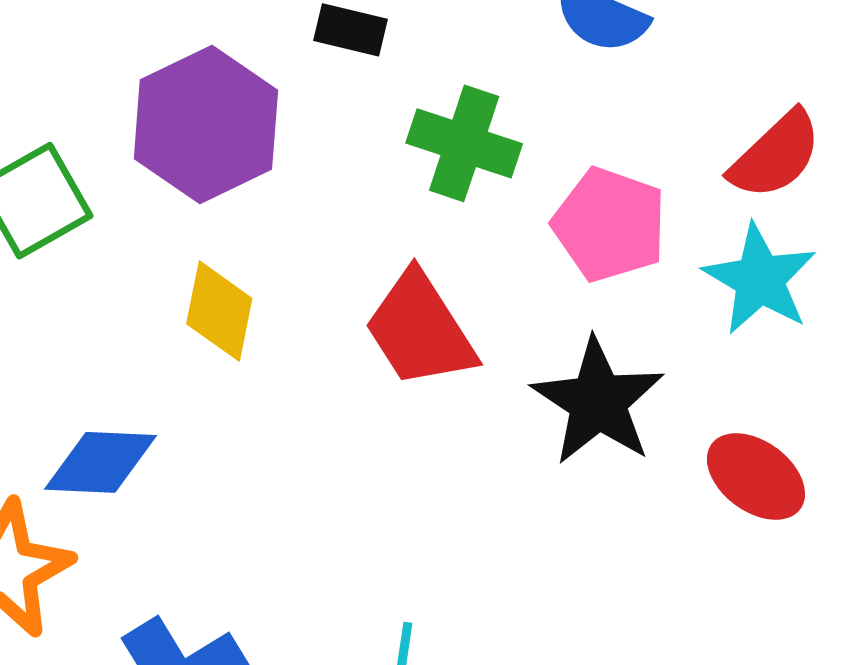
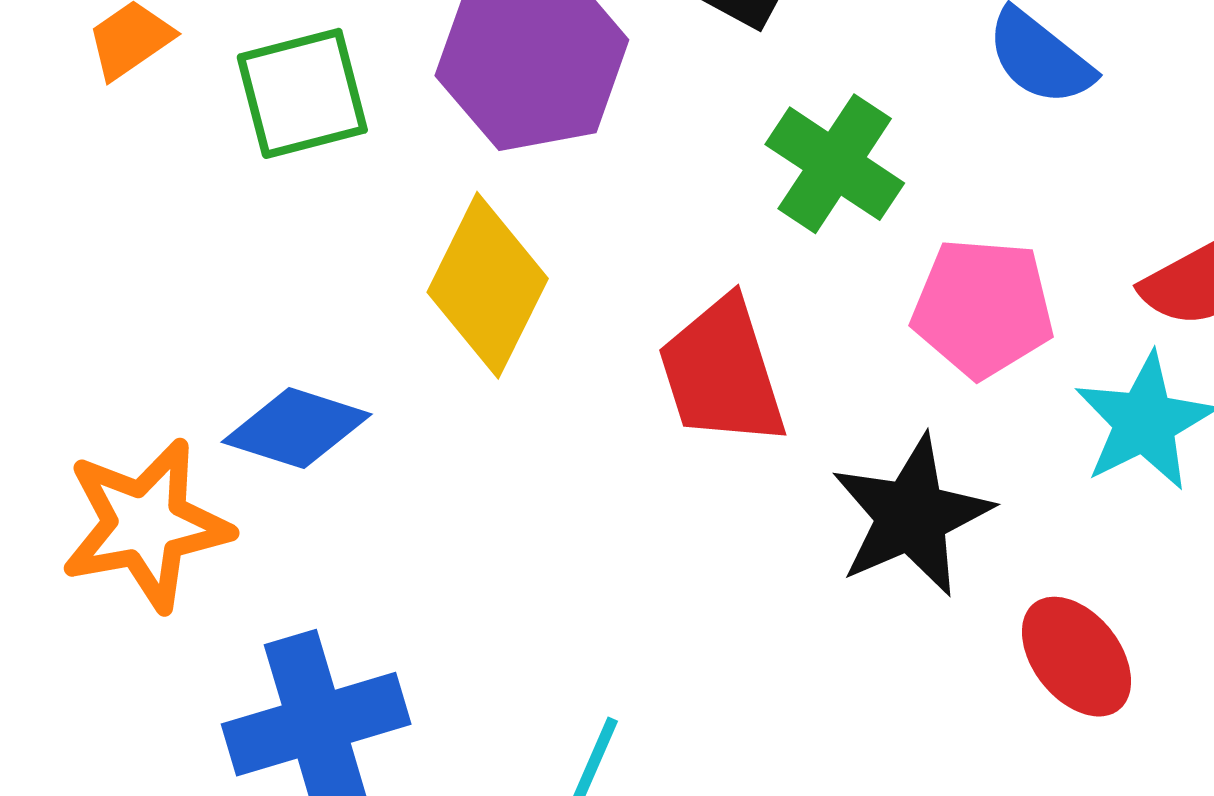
pink pentagon: (610, 225) -> (983, 308), turned -30
yellow diamond: (219, 311) -> (488, 285), size x1.4

